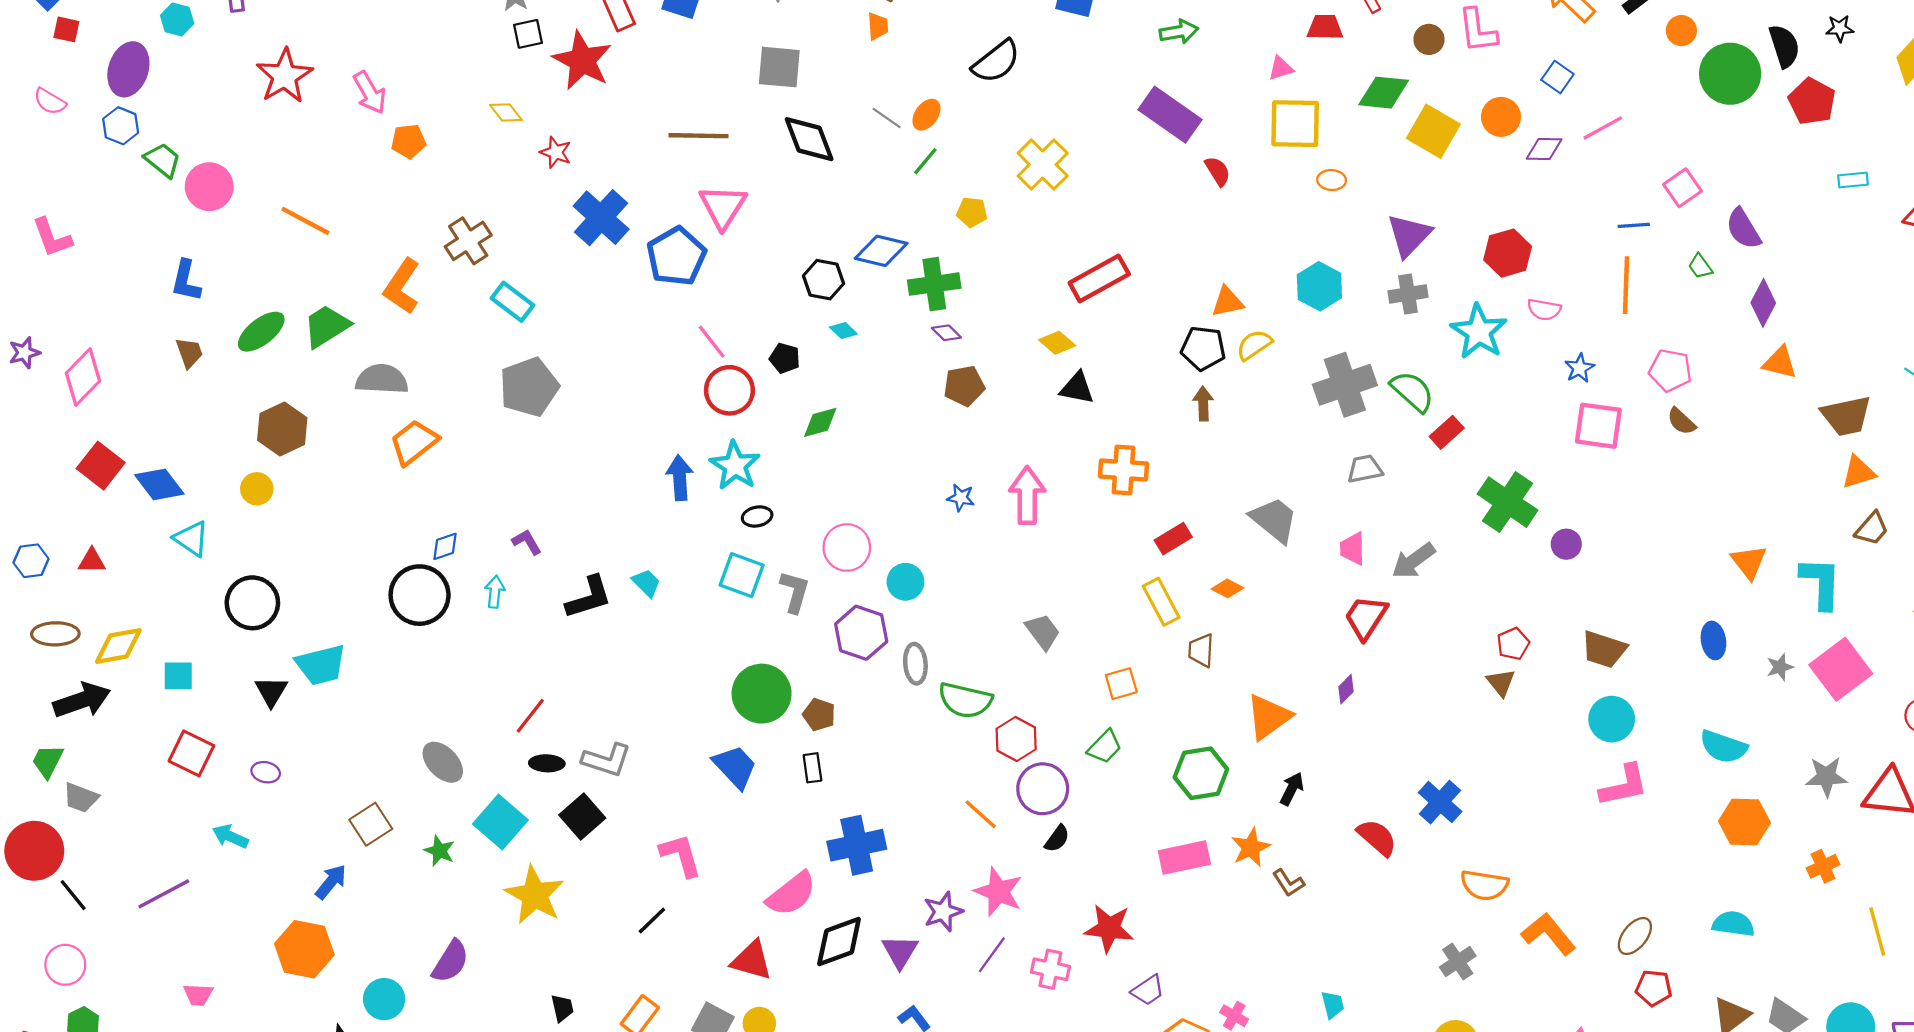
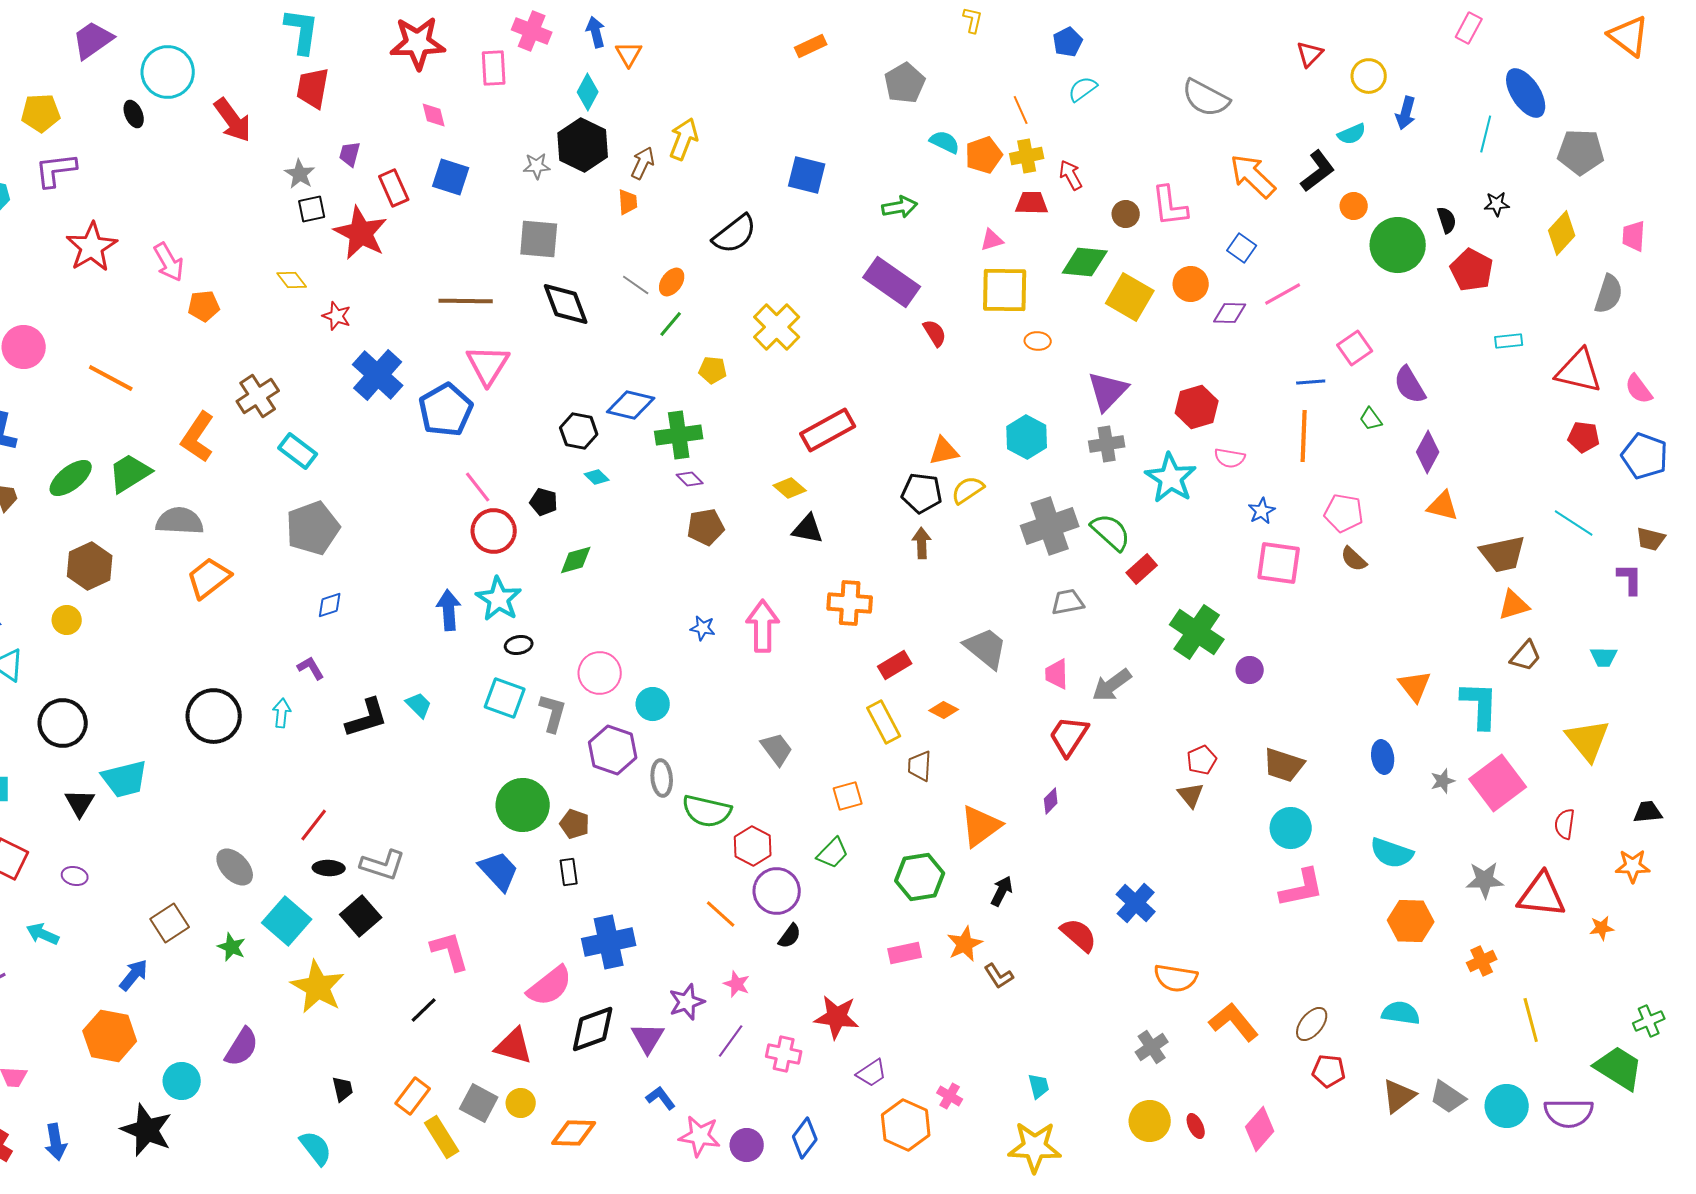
black semicircle: (1784, 46) -> (1447, 220), size x0.7
blue diamond: (445, 546) -> (330, 605), moved
pink rectangle: (1184, 857) -> (905, 953), size x0.7
pink star: (998, 892) -> (737, 984), size x0.6

